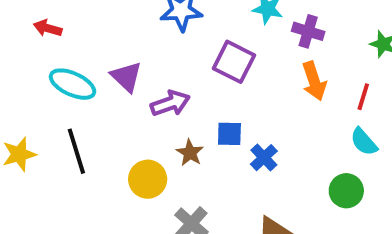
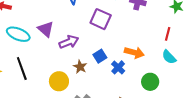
orange arrow: (314, 81) -> (134, 53), moved, turned -54
blue square: (229, 134) -> (100, 56), turned -32
green circle: (346, 191) -> (150, 82), moved

